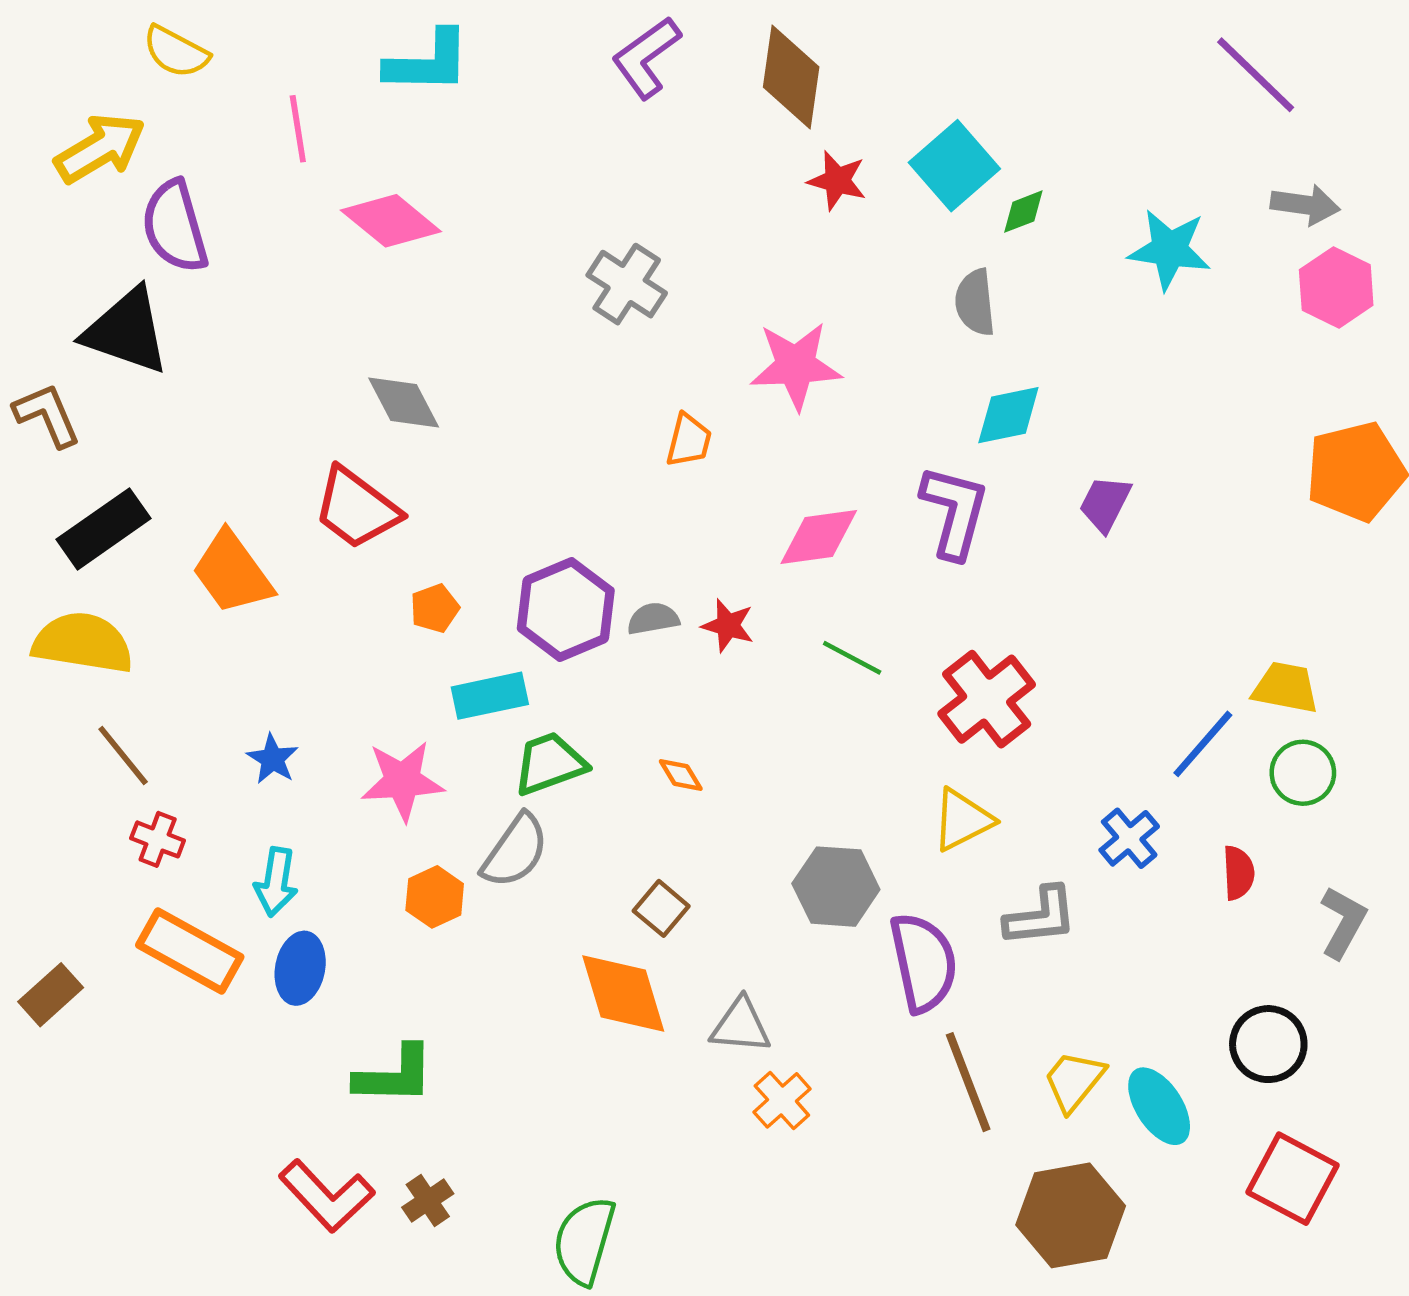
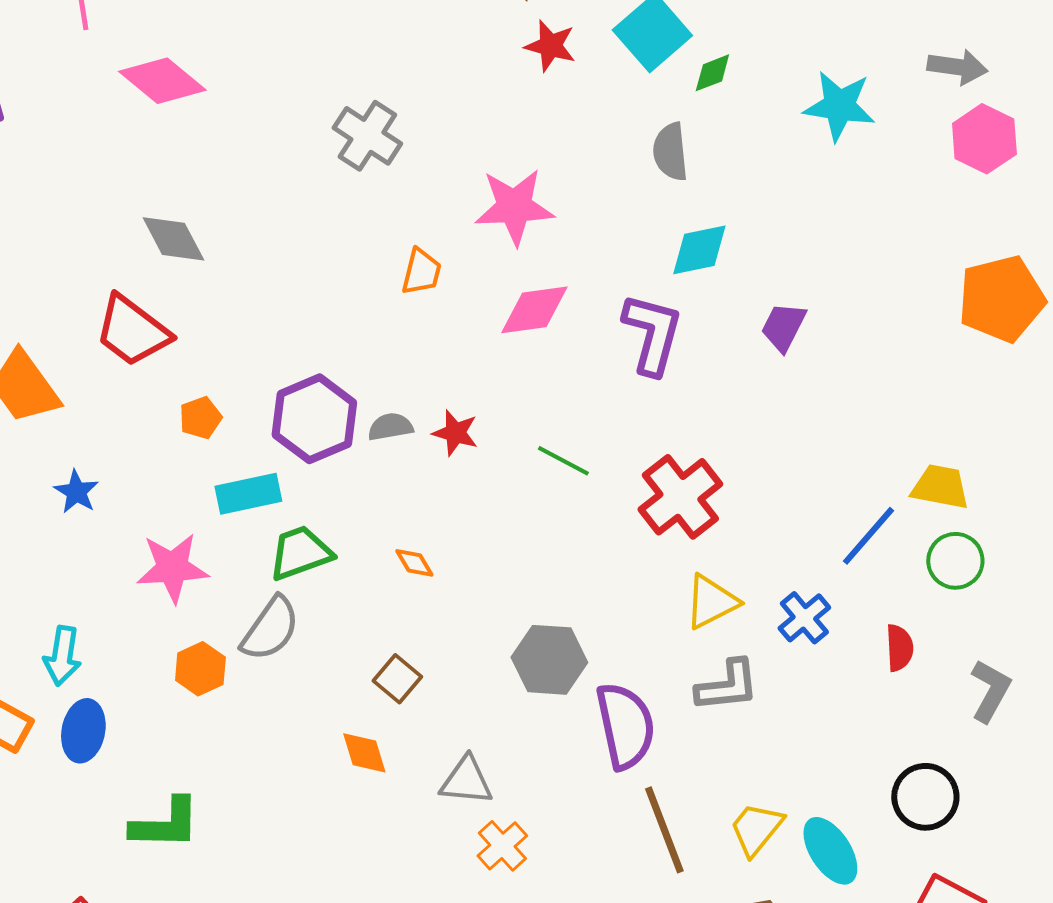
pink diamond: (819, 537) -> (534, 310), moved
blue star: (273, 759) -> (76, 492), moved
yellow triangle: (962, 820) -> (711, 602), moved
orange diamond: (623, 994) -> (364, 753), size x0.6

